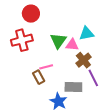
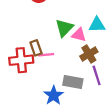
red cross: (22, 40) -> (21, 60), moved
brown rectangle: (39, 77) -> (36, 48), moved

